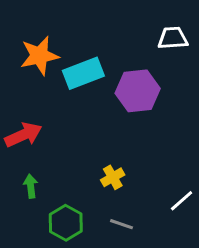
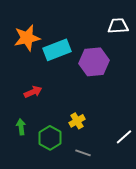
red arrow: (23, 135) -> (33, 92), moved, size x0.7
green hexagon: (66, 223) -> (50, 138), moved

